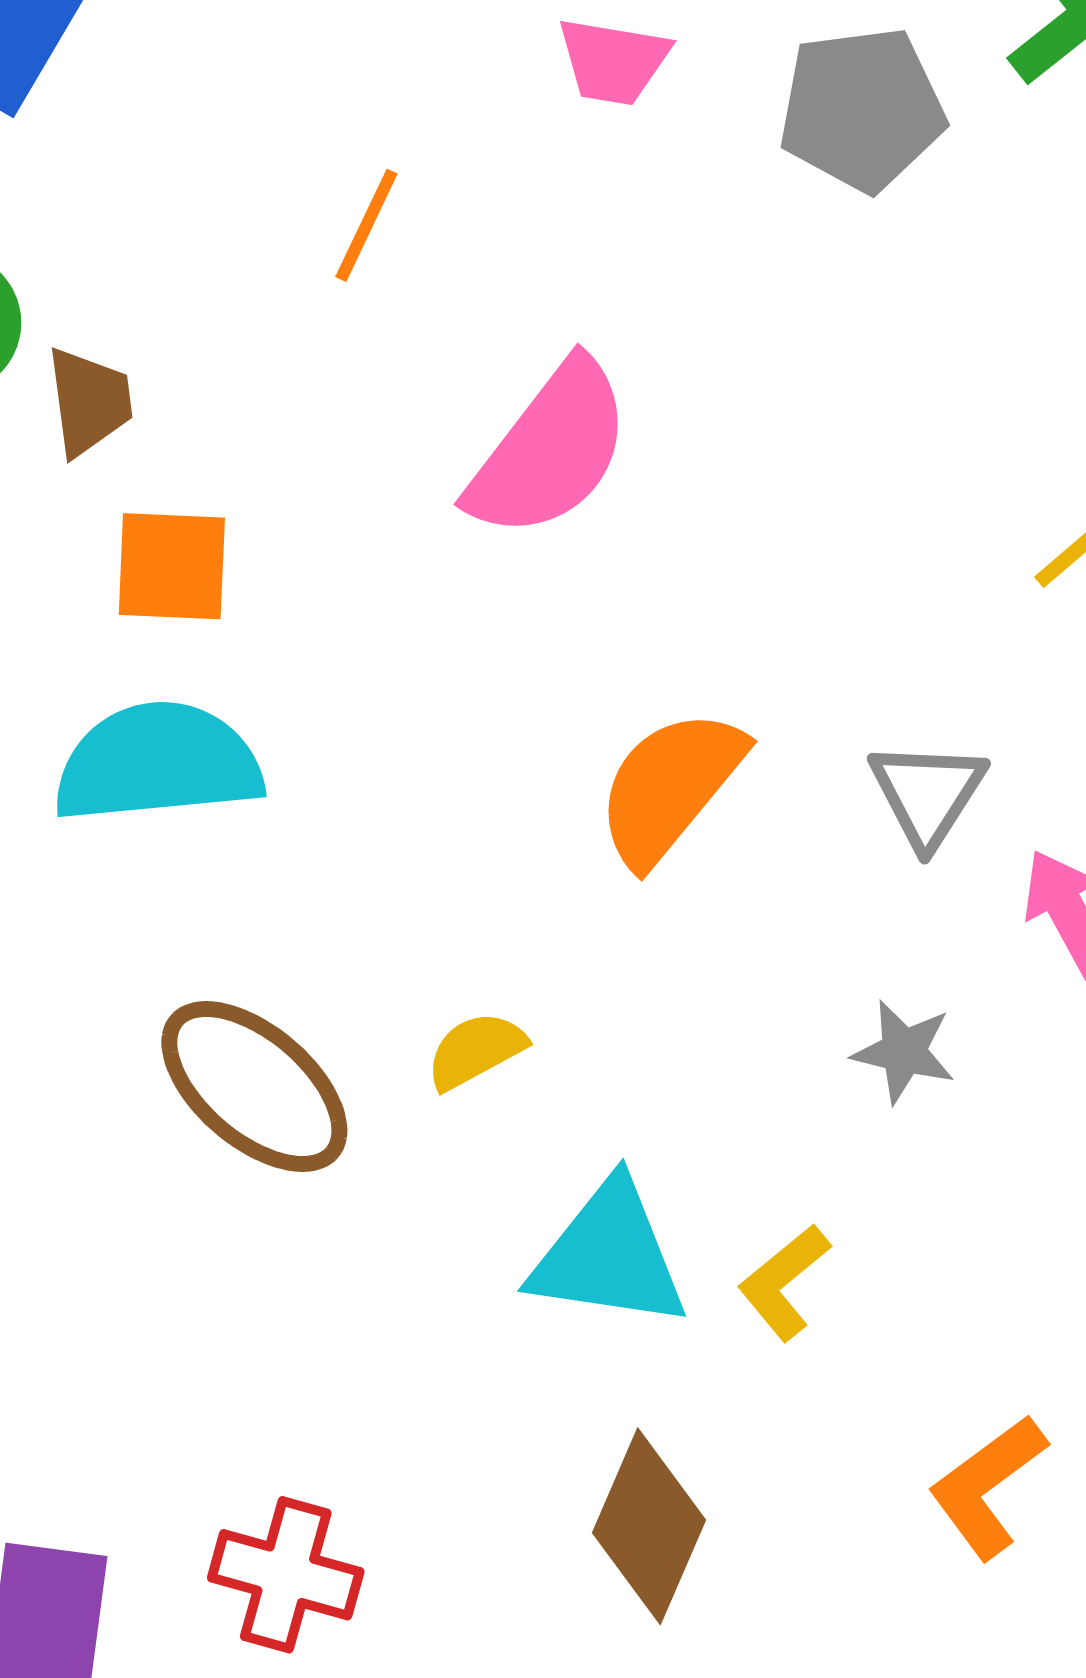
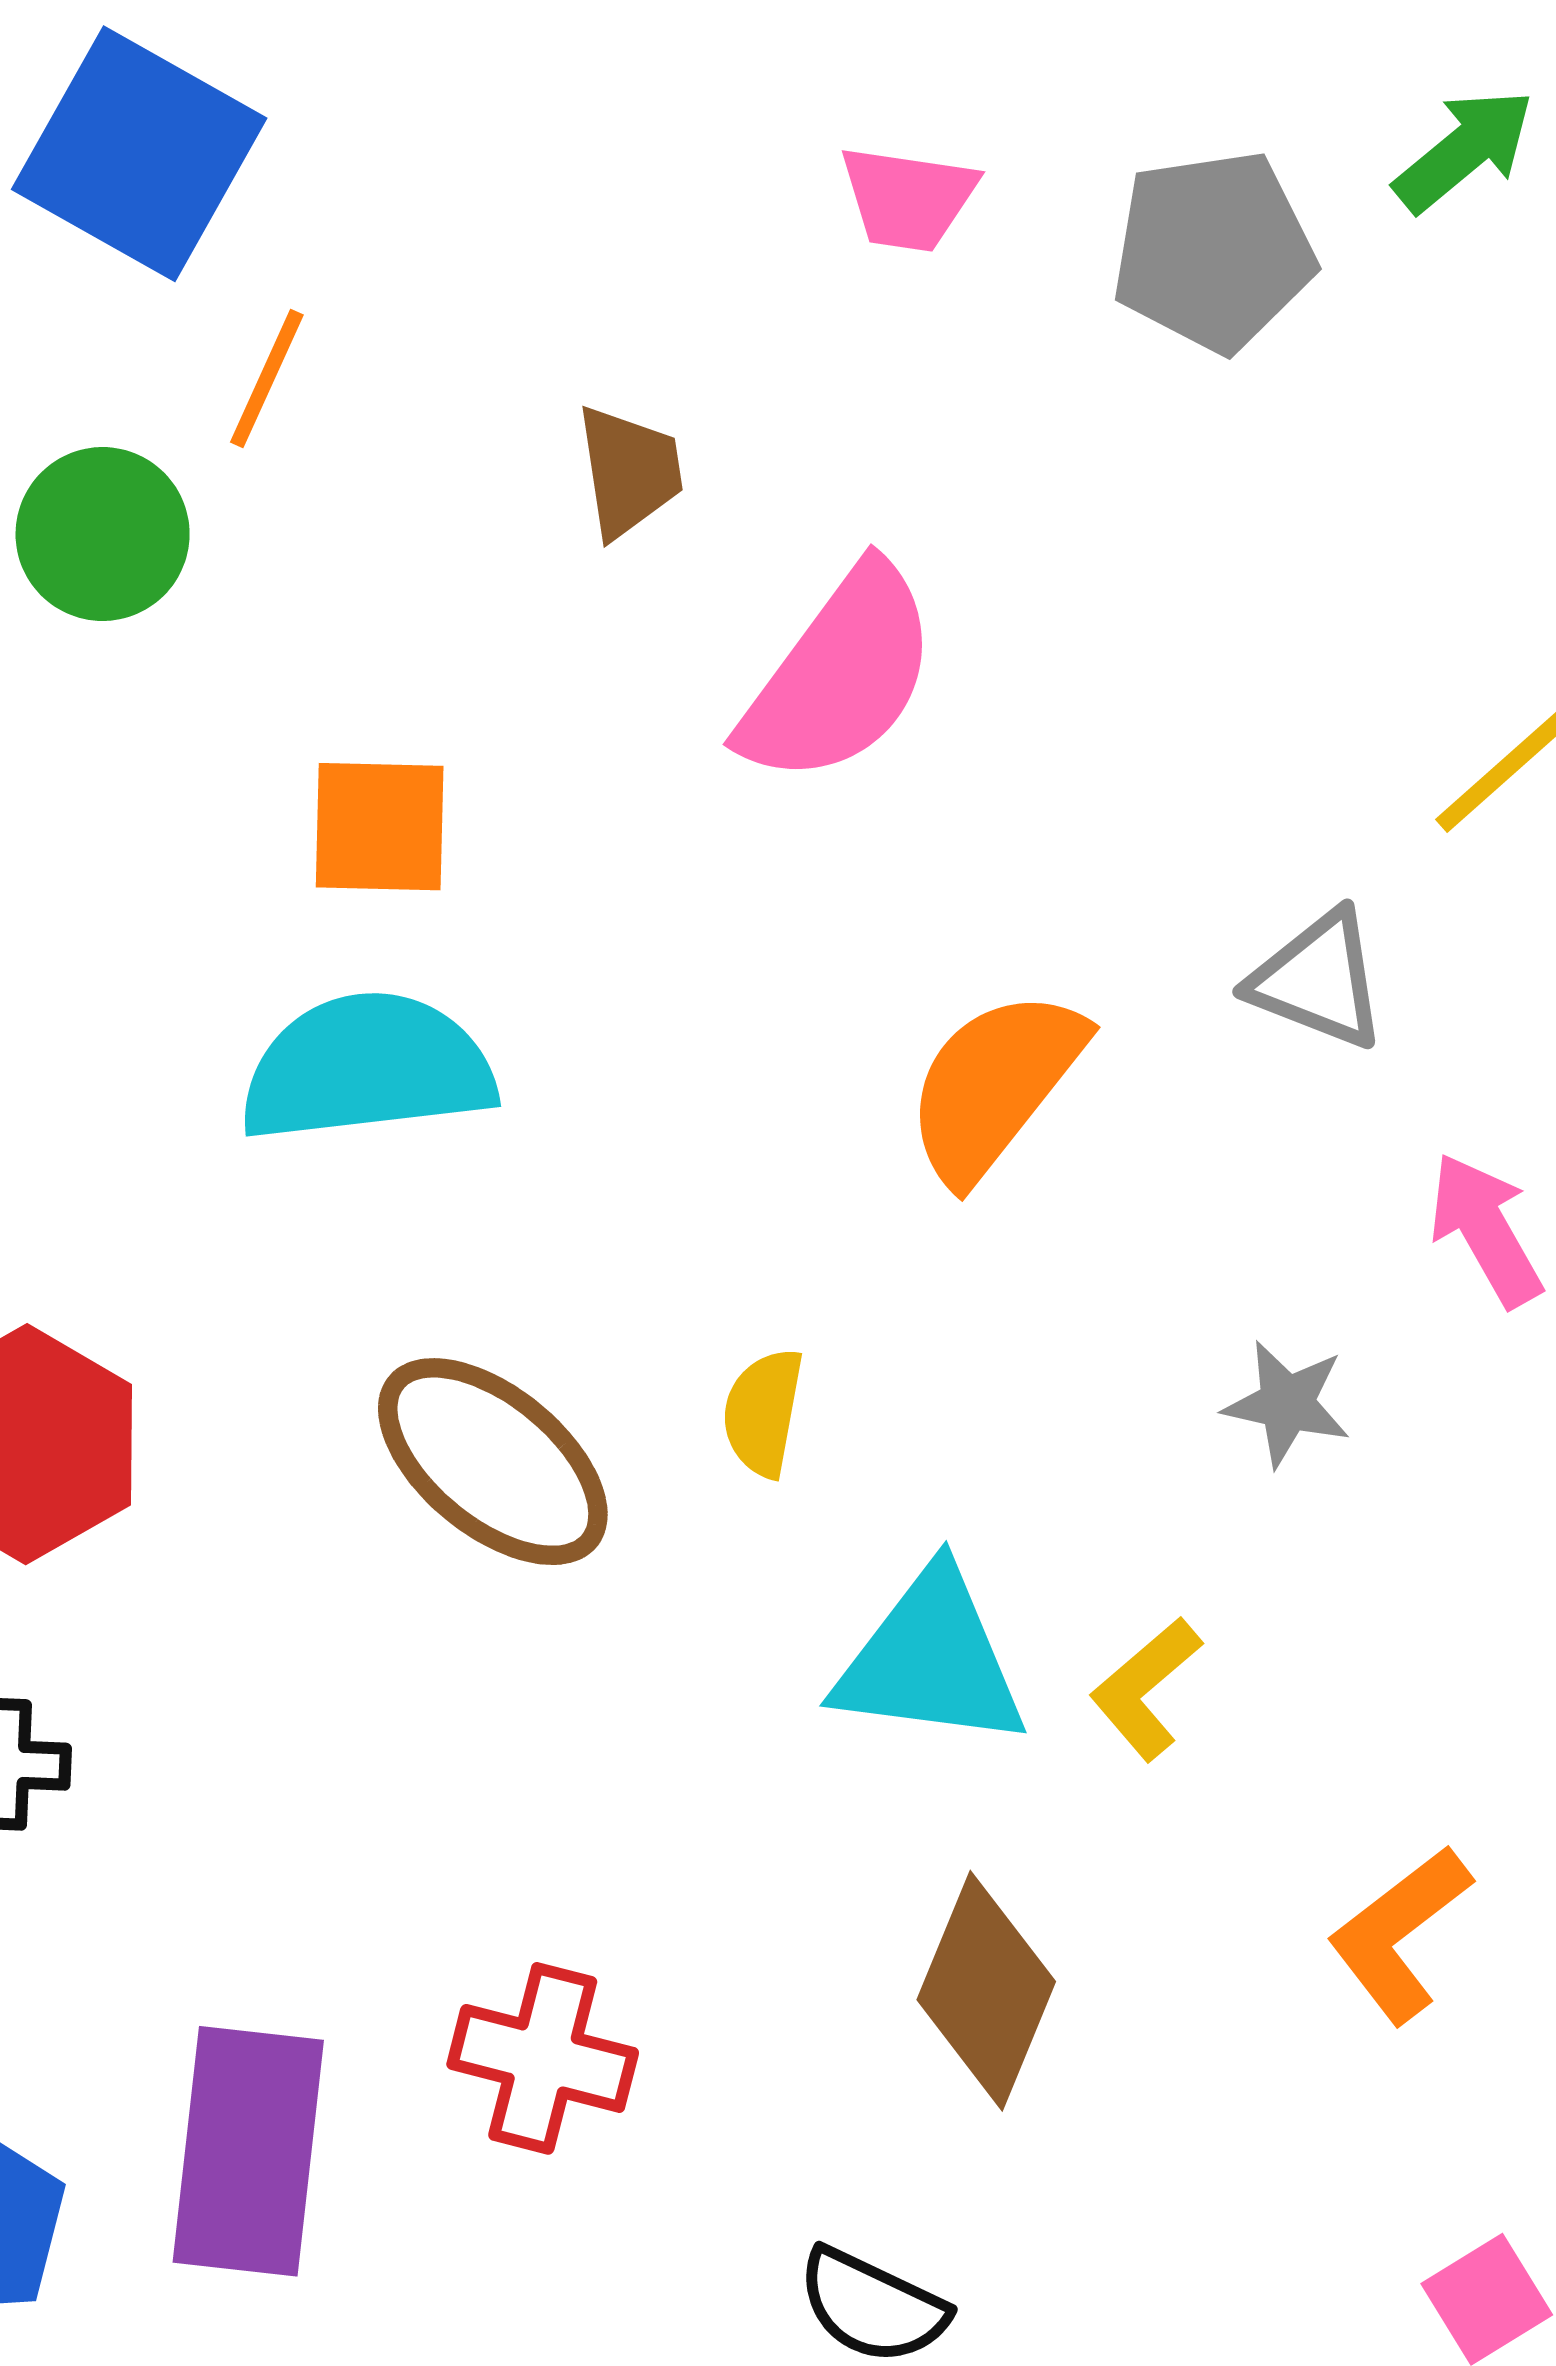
orange line: (366, 225) -> (267, 378), moved
brown trapezoid: (89, 402) -> (629, 471), moved
gray triangle: (928, 794) -> (1318, 980), moved, turned -40
yellow semicircle: (476, 1051) -> (763, 1412), turned -50

